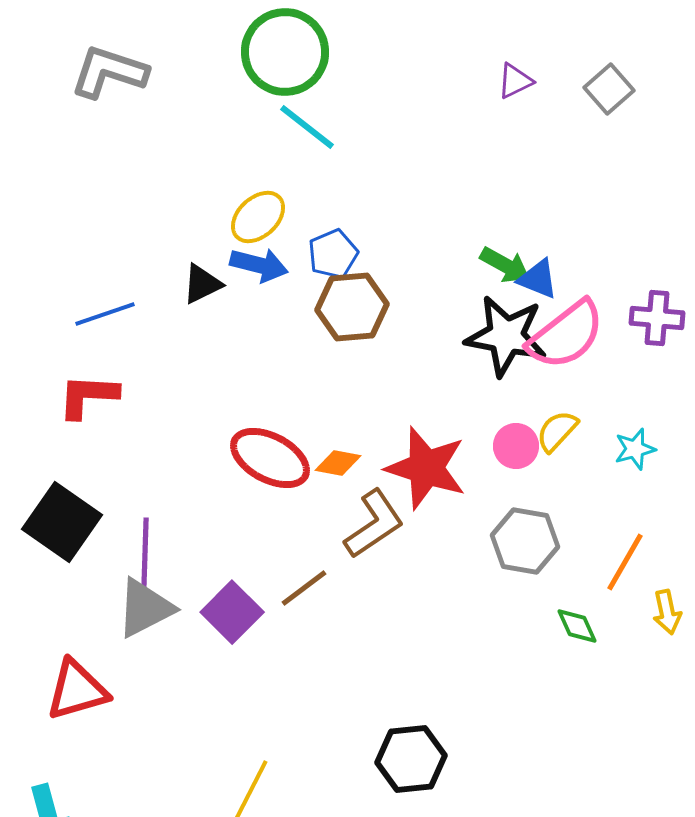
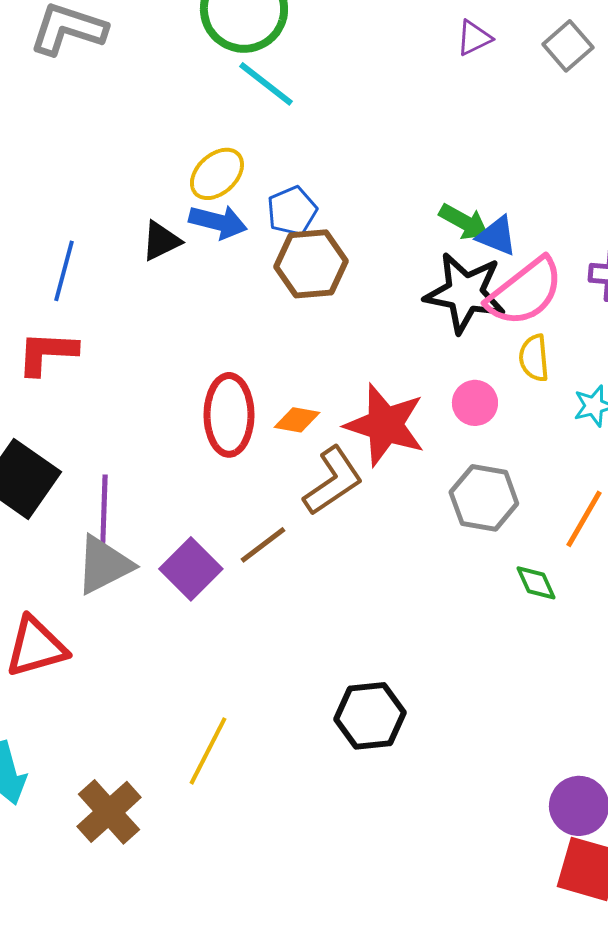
blue line: (105, 314) -> (64, 271), turned -56
yellow semicircle: (557, 431) -> (534, 358), moved, turned -48
red ellipse: (270, 458) -> (229, 415), turned 62

